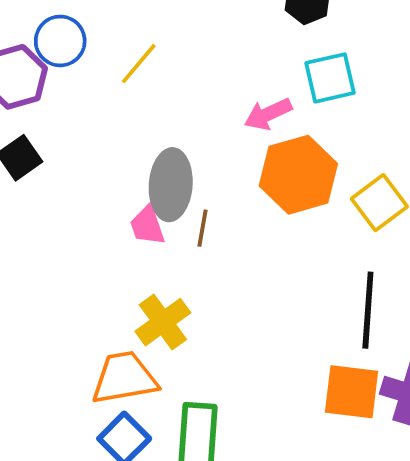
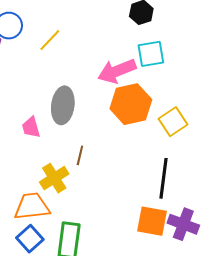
pink arrow: (268, 114) -> (117, 71), size x1.5
pink trapezoid: (147, 225) -> (31, 127), moved
brown line: (203, 228) -> (80, 155), moved

